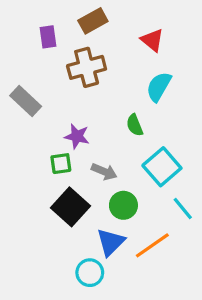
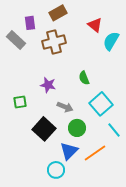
cyan semicircle: (159, 87) -> (111, 41), moved
gray rectangle: (26, 101) -> (16, 40), moved
green square: (61, 164) -> (20, 102), moved

